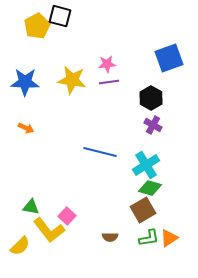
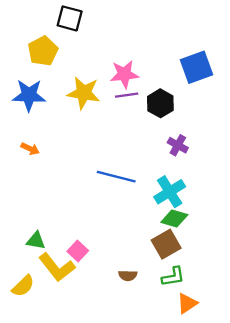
yellow pentagon: (37, 26) -> (43, 51), moved
pink star: (107, 64) -> (124, 74), size x1.4
black hexagon: (151, 98) -> (160, 103), moved
orange triangle: (169, 238) -> (187, 303), moved

